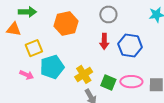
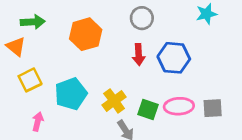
orange triangle: (14, 29) -> (16, 47), turned 35
yellow square: (34, 48) -> (30, 80), moved
pink arrow: (27, 75) -> (38, 122), moved, turned -96

